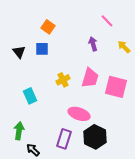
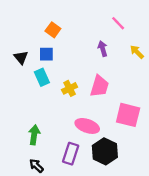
pink square: (116, 87) -> (128, 115), moved
cyan rectangle: (30, 96) -> (42, 77), moved
green arrow: (19, 131) -> (34, 135), moved

